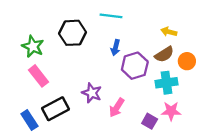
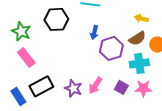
purple star: (92, 93) -> (73, 88), moved
purple square: (150, 121) -> (121, 87), moved

